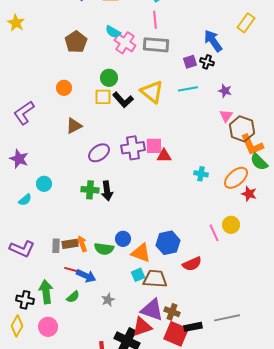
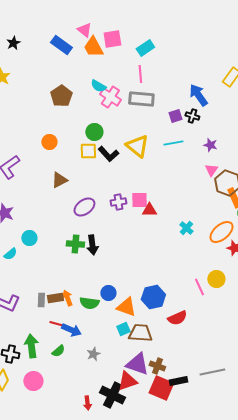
purple cross: (133, 148) -> (118, 202), size x0.7
cyan cross: (201, 174) -> (186, 228), turned 32

